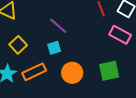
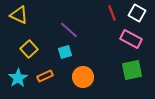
green square: (109, 71) -> (132, 70), moved
orange rectangle: (34, 72) -> (45, 76), size x0.7

